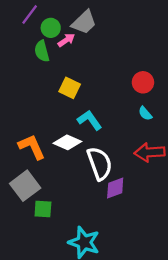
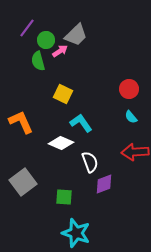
orange L-shape: (32, 147) -> (21, 122), moved
white semicircle: (100, 163) -> (90, 162), size x0.7
green square: (43, 209) -> (64, 197), moved

